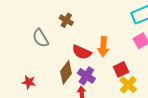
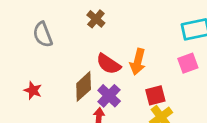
gray semicircle: (41, 38) -> (43, 35), moved

